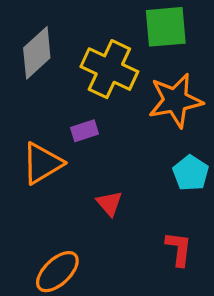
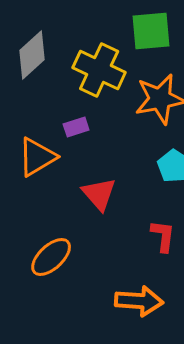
red triangle: (109, 203) -> (99, 194), size x1.4

